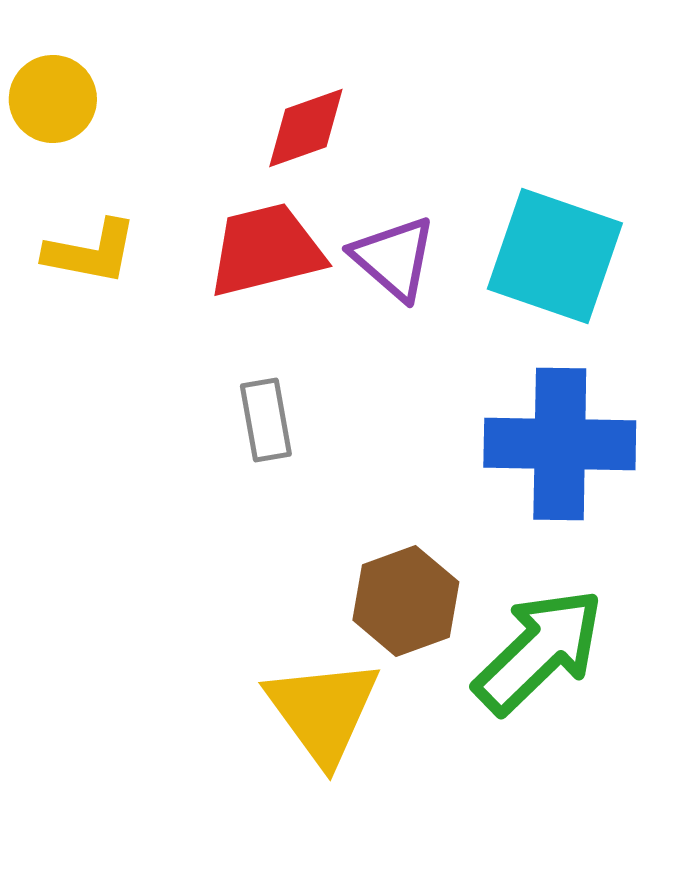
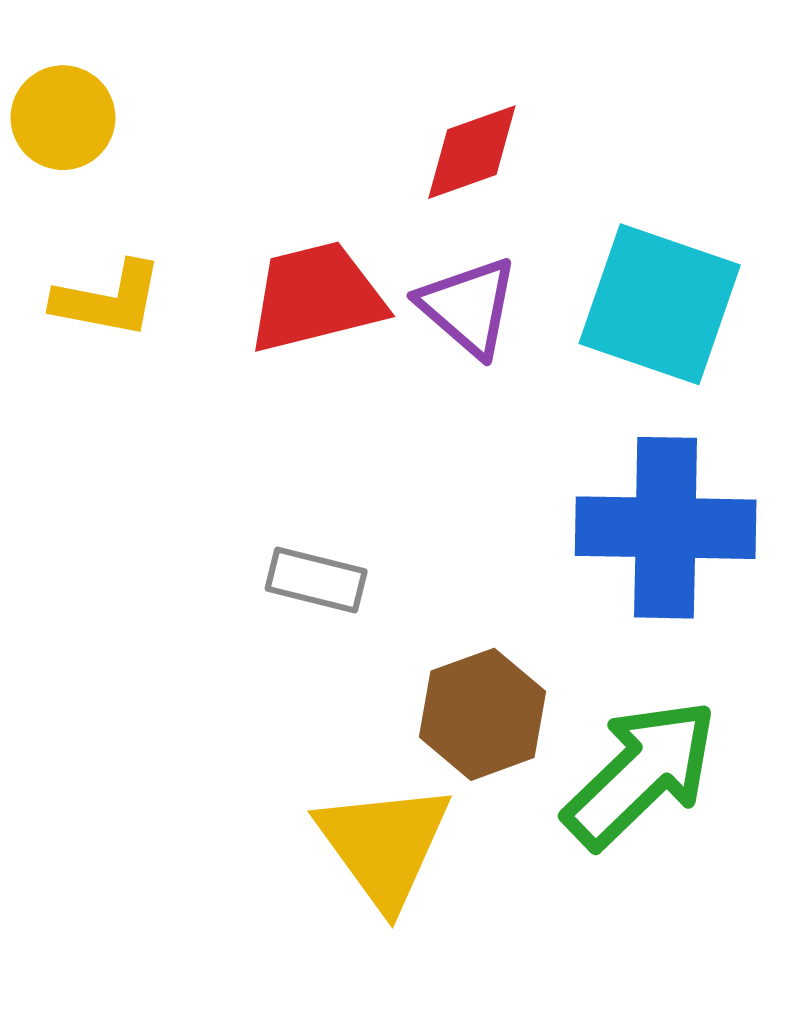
red diamond: (306, 128) -> (472, 152), moved
gray rectangle: (266, 420) -> (316, 580), moved, turned -66

